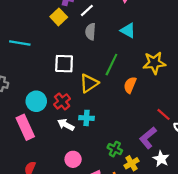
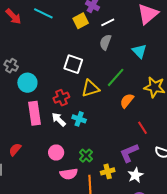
cyan line: (20, 43) -> (43, 13), moved
cyan circle: (36, 101) -> (27, 83), moved
red line: (163, 114) -> (143, 128), moved
pink rectangle: (25, 127) -> (34, 113), moved
green cross: (115, 149) -> (86, 156), moved

